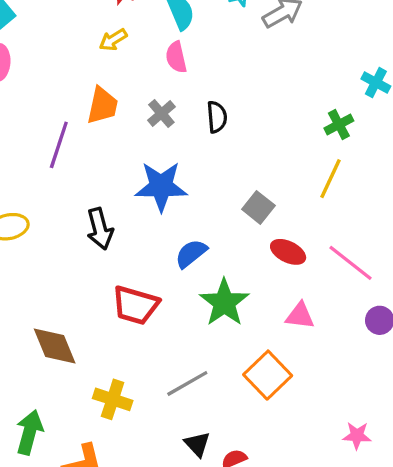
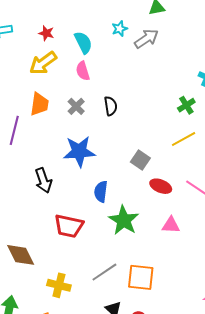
yellow arrow: (113, 40) -> (43, 63), size x1.6
yellow line: (330, 179) -> (184, 139), turned 40
blue semicircle: (191, 254) -> (101, 192), turned -40
orange square: (268, 375) -> (141, 277), moved, turned -36

